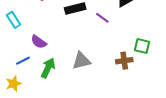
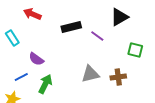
green square: (142, 46) -> (135, 50), moved
gray triangle: (81, 61) -> (90, 74), moved

